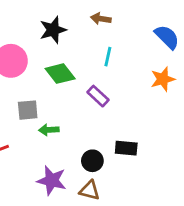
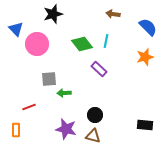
brown arrow: (101, 19) -> (113, 14), moved
black star: (53, 30) -> (53, 14), moved
green diamond: (60, 74) -> (82, 44), moved
black rectangle: (126, 148) -> (145, 125), moved

